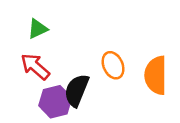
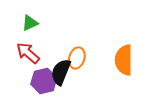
orange ellipse: (113, 65) -> (77, 58), moved, turned 40

